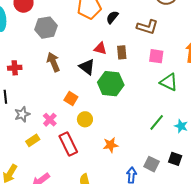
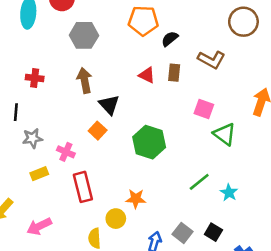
brown rectangle: (122, 52) -> (174, 73), moved
pink square: (156, 56) -> (204, 109), moved
black triangle: (87, 67) -> (109, 105), moved
green hexagon: (111, 84) -> (149, 142), moved
yellow circle: (85, 119) -> (116, 219), moved
pink cross: (50, 120) -> (66, 152), turned -32

